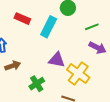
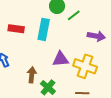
green line: (92, 27) -> (74, 15), moved
brown arrow: (13, 66) -> (32, 75), moved, turned -49

